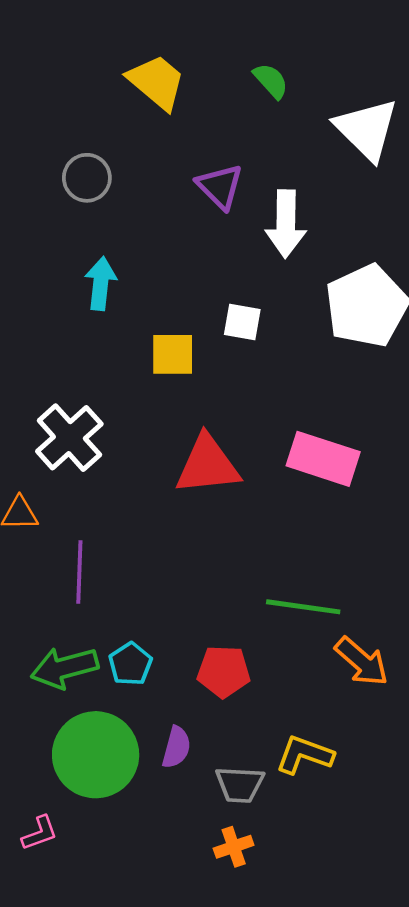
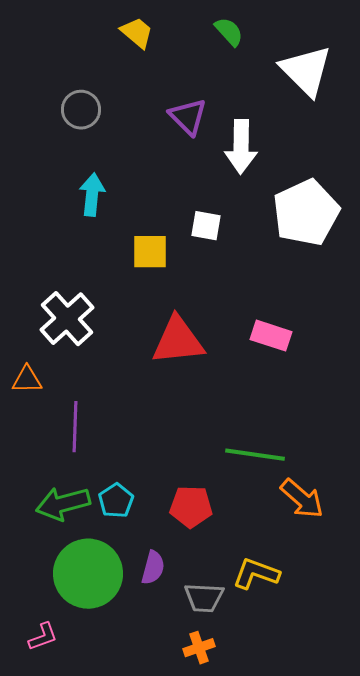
yellow trapezoid: (156, 82) -> (137, 33), size x0.7
pink rectangle: (323, 459) -> (271, 336), size x0.7

